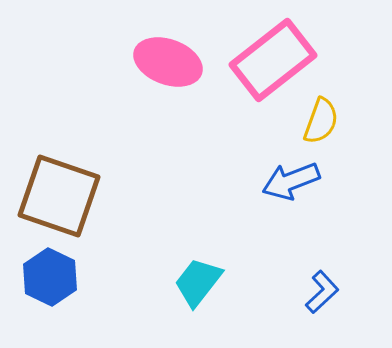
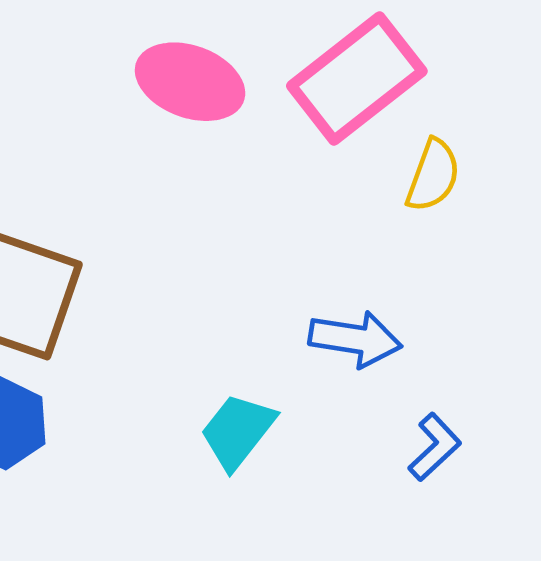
blue arrow: (291, 181) -> (355, 339), moved, turned -150

